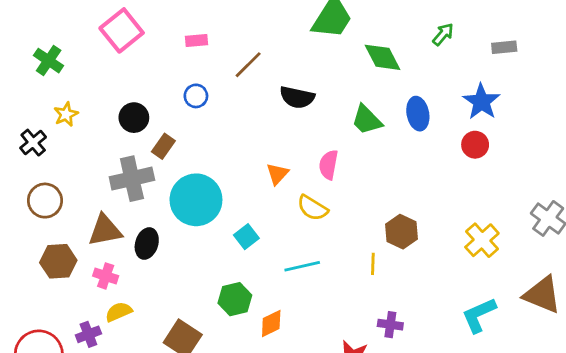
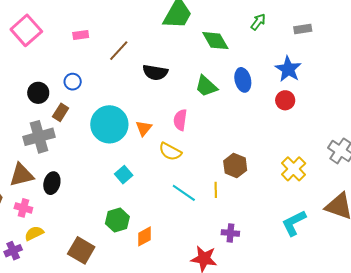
blue circle: (196, 96) -> (73, 82), moved
cyan circle: (196, 200) -> (109, 124), moved
cyan line: (302, 266) -> (184, 193), moved, turned 50

